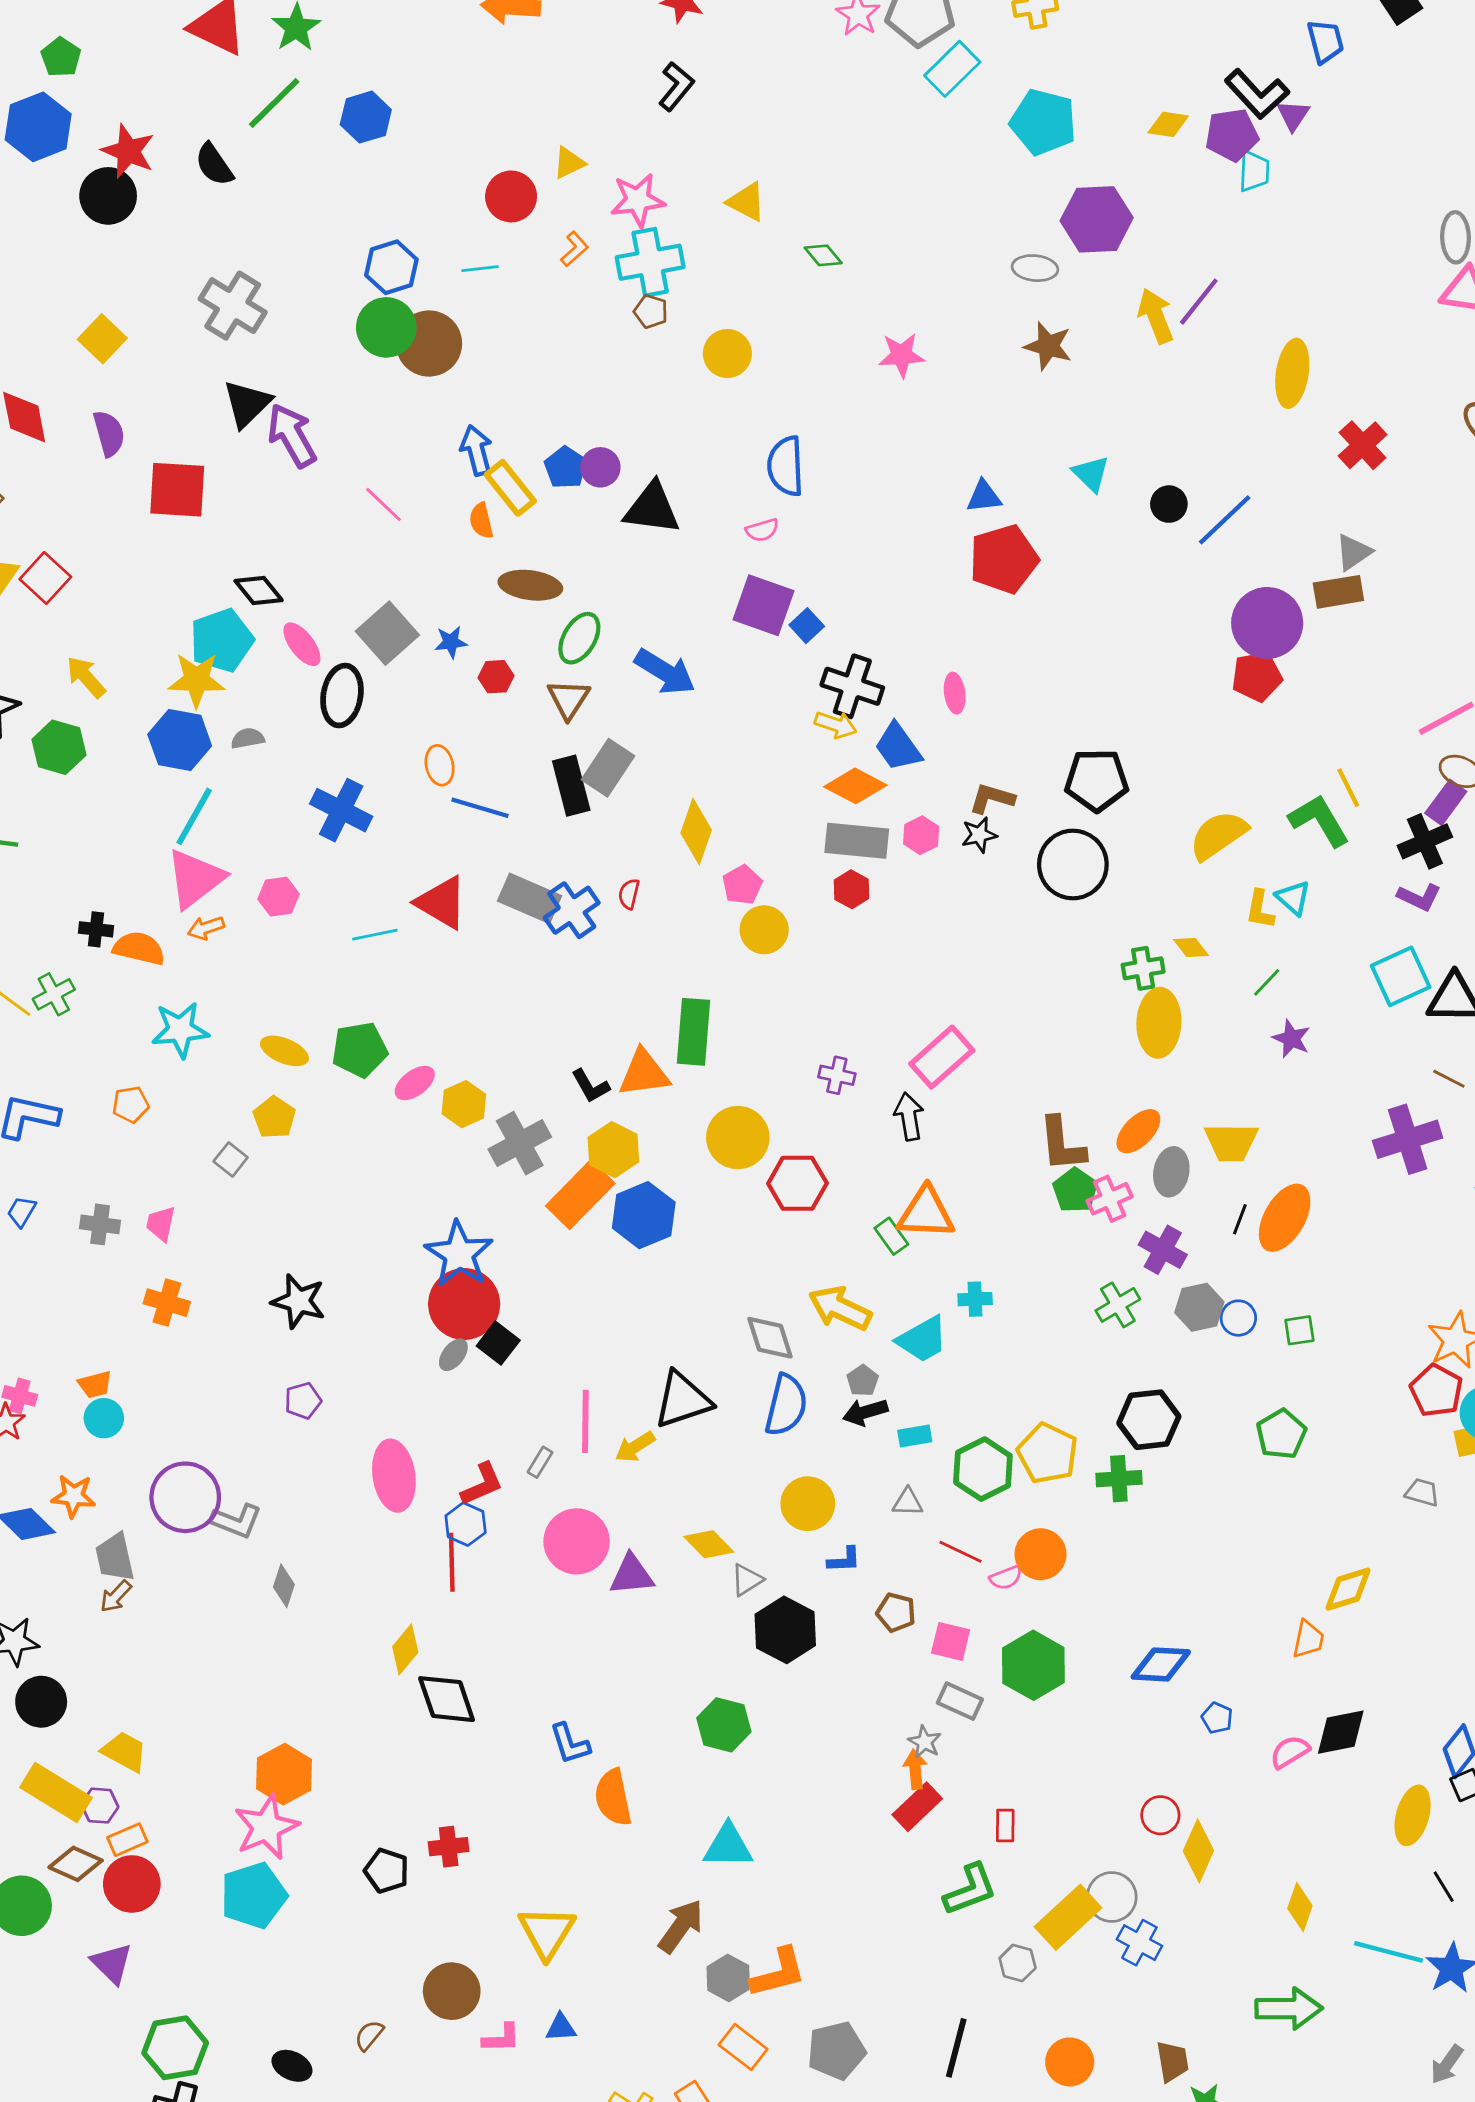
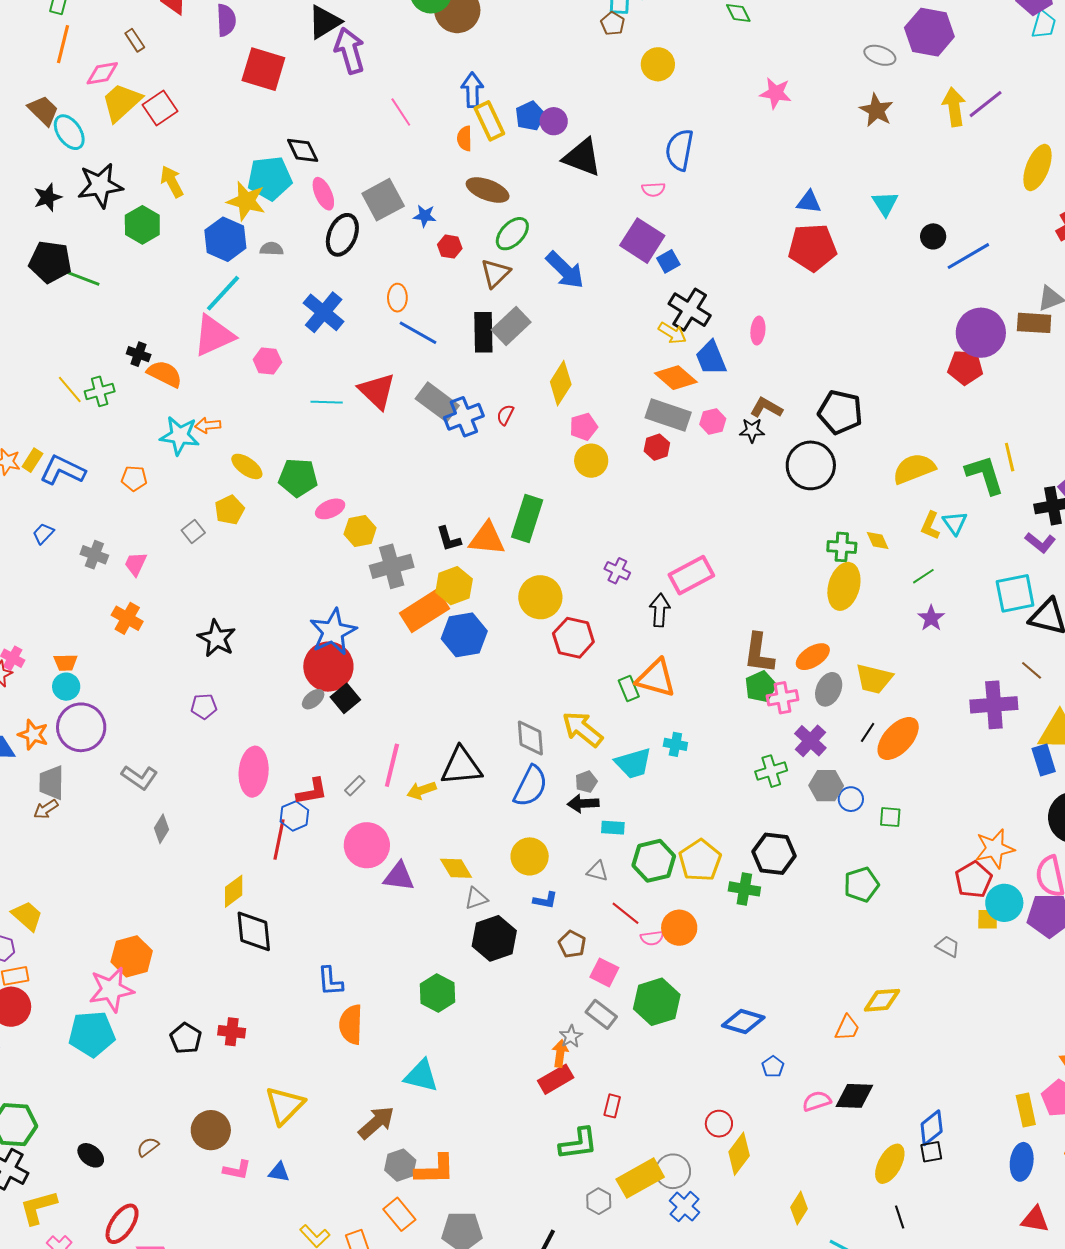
orange arrow: (206, 928) -> (208, 425), moved
purple circle: (185, 1497) -> (81, 727), moved

